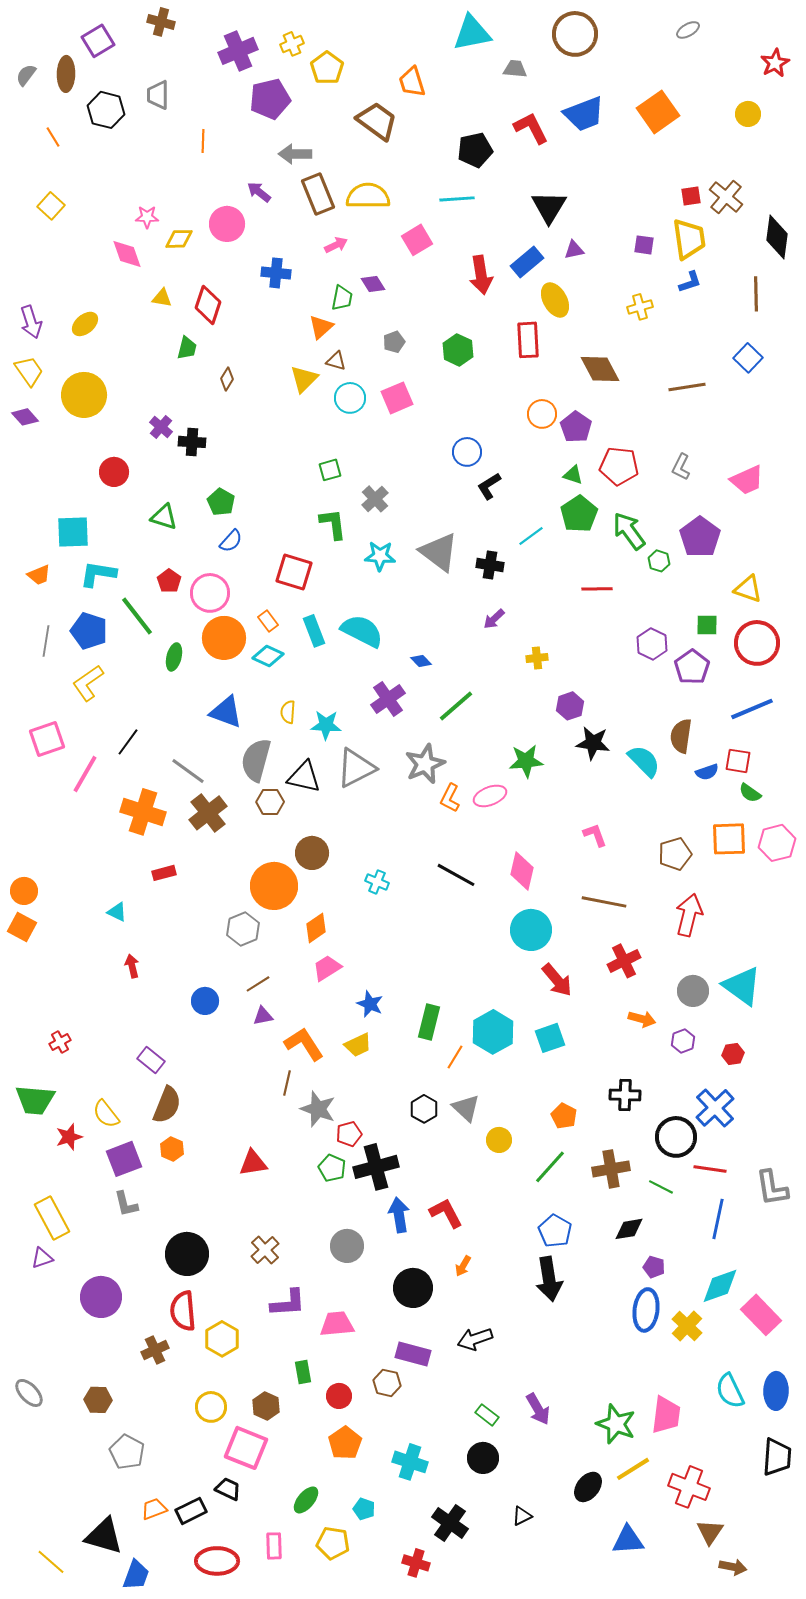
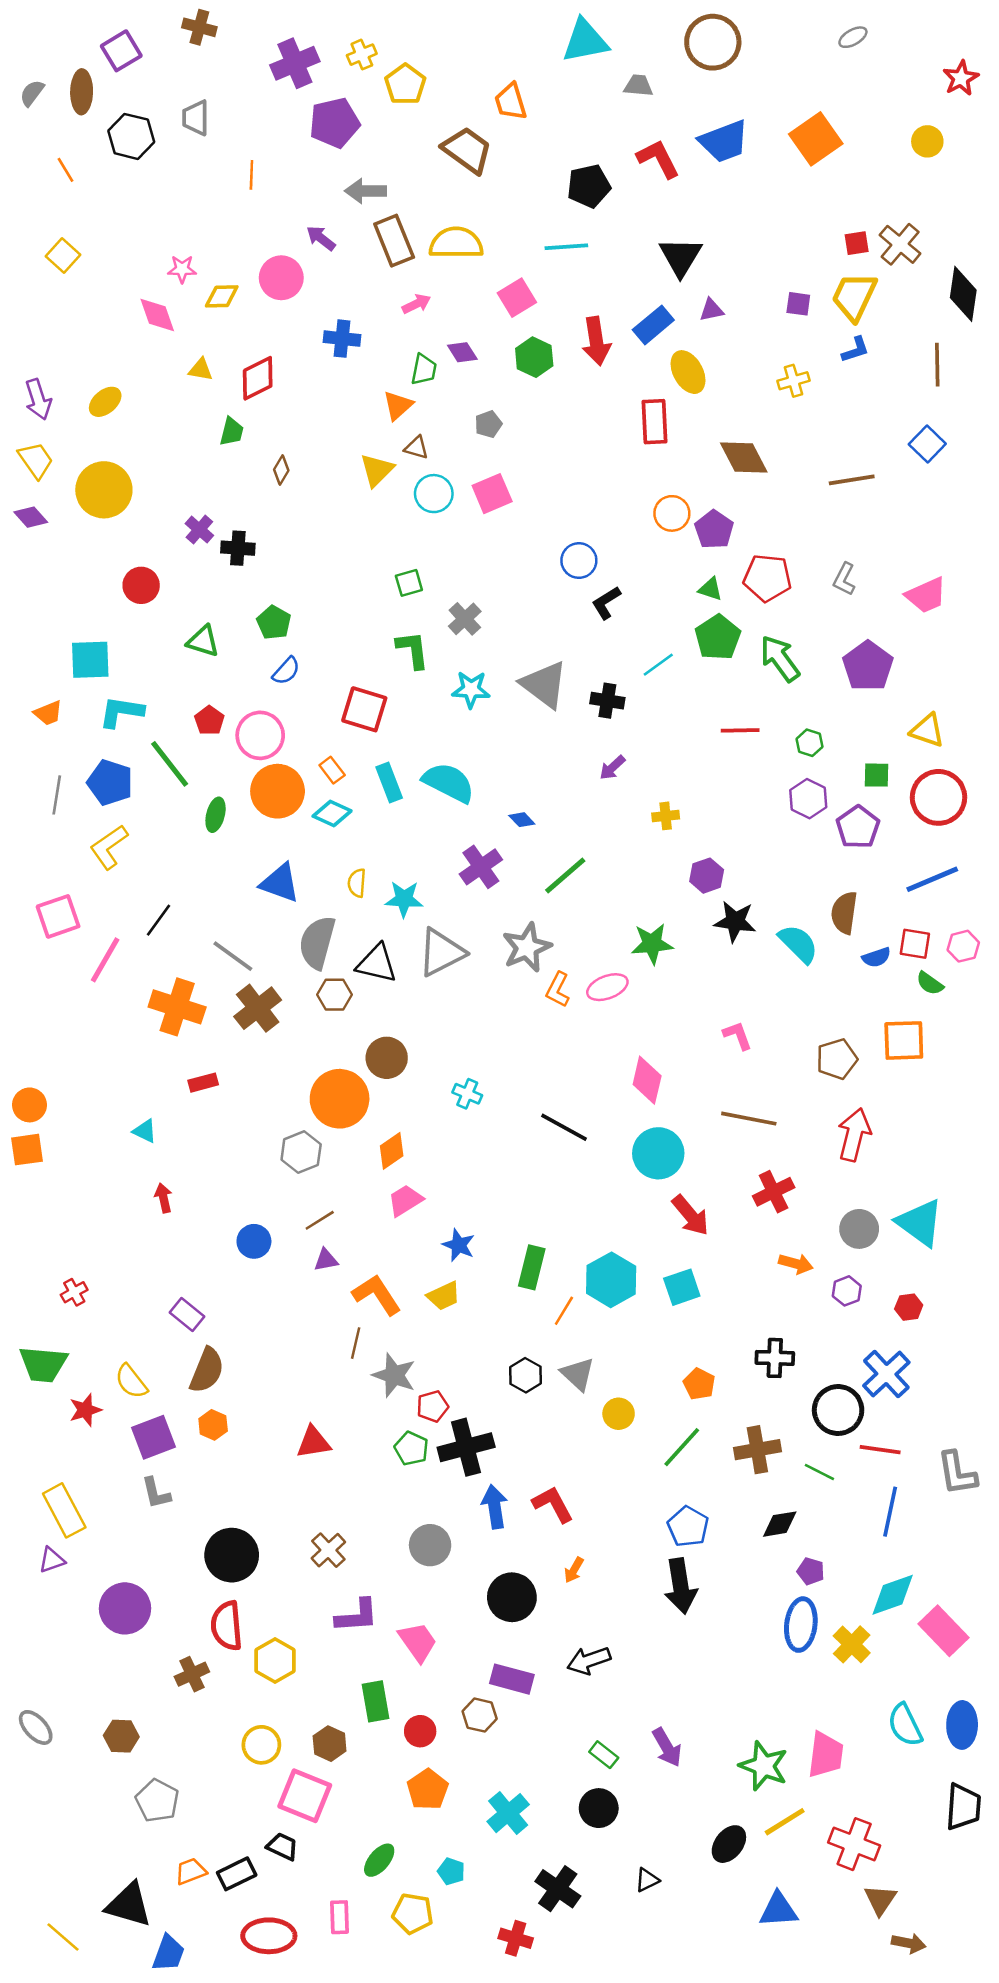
yellow trapezoid: (689, 239) -> (854, 296), turned -147
red diamond: (208, 305) -> (258, 378), turned 45
green hexagon: (458, 350) -> (534, 357), moved
green hexagon: (659, 561) -> (810, 743), moved
pink hexagon: (777, 843) -> (963, 946), moved, size x0.7
black line: (456, 875) -> (564, 1127), moved
orange square: (22, 927) -> (27, 1150), turned -36
pink trapezoid: (337, 1324) -> (418, 1642), turned 60
green rectangle: (303, 1372) -> (375, 1701), size x1.4
cyan cross: (410, 1462) -> (508, 1813), turned 32

